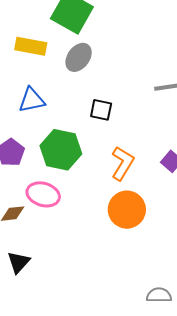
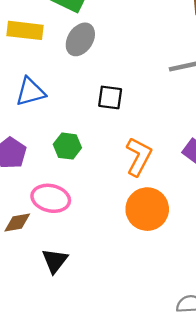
green hexagon: (61, 150) -> (67, 146), size x0.6
black triangle: (19, 262) -> (55, 261), moved

